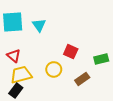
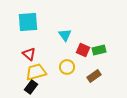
cyan triangle: (39, 25) -> (65, 35), moved
green rectangle: (101, 59) -> (99, 50), moved

